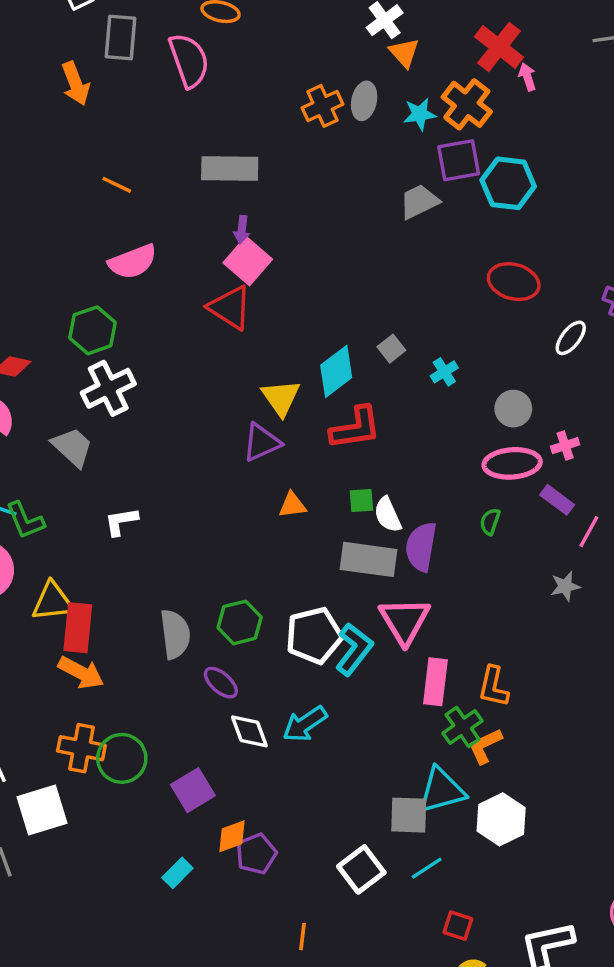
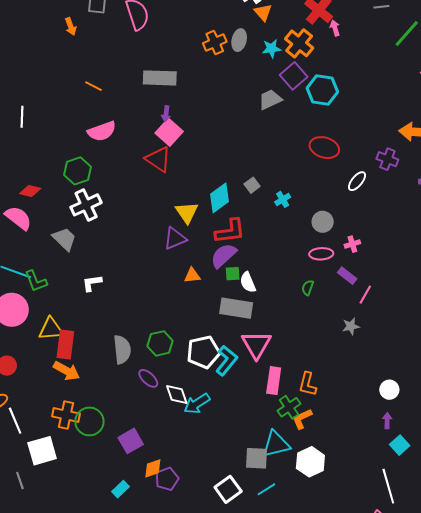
orange arrow: (76, 83) -> (71, 26), size x0.7
purple square: (459, 160) -> (294, 76), turned -32
pink ellipse: (512, 463) -> (321, 254), size x0.7
purple semicircle: (421, 547) -> (224, 256), moved, turned 36
white diamond: (249, 731) -> (177, 394), moved

